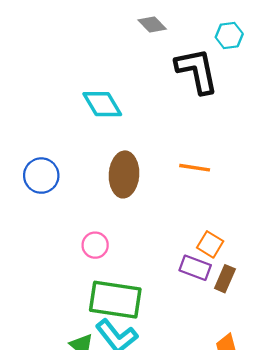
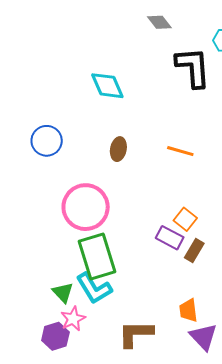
brown ellipse: (124, 174) -> (118, 149), size x0.6
pink circle: (95, 245) -> (86, 207), size x2.0
green rectangle: (115, 300) -> (97, 256), turned 57

